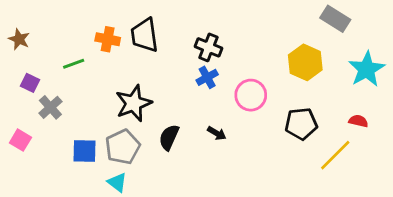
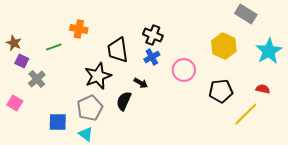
black trapezoid: (144, 35) -> (118, 50), moved
brown star: (19, 39) -> (14, 43), moved
black arrow: (217, 133) -> (141, 83), moved
blue square: (84, 151) -> (58, 122), moved

